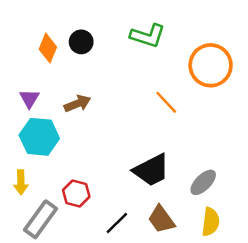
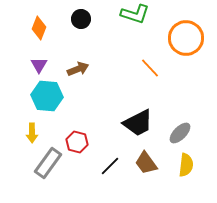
orange diamond: (48, 48) -> (39, 28), moved

